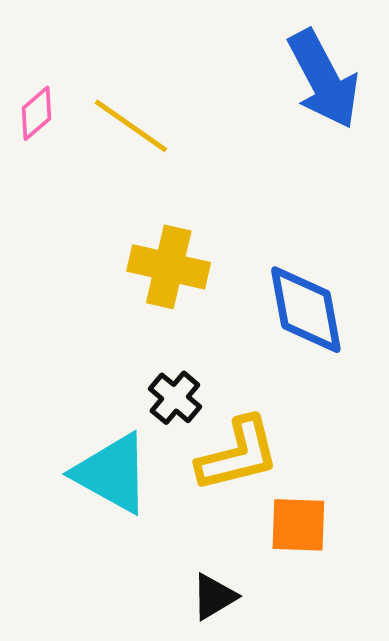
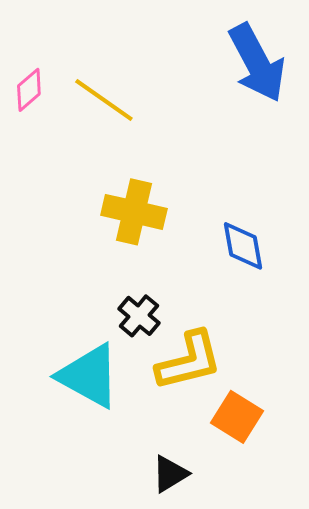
blue diamond: (306, 310) -> (243, 246), size x0.7
orange square: (298, 525) -> (237, 417), turned 30

